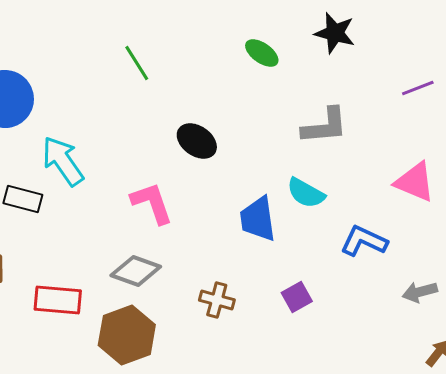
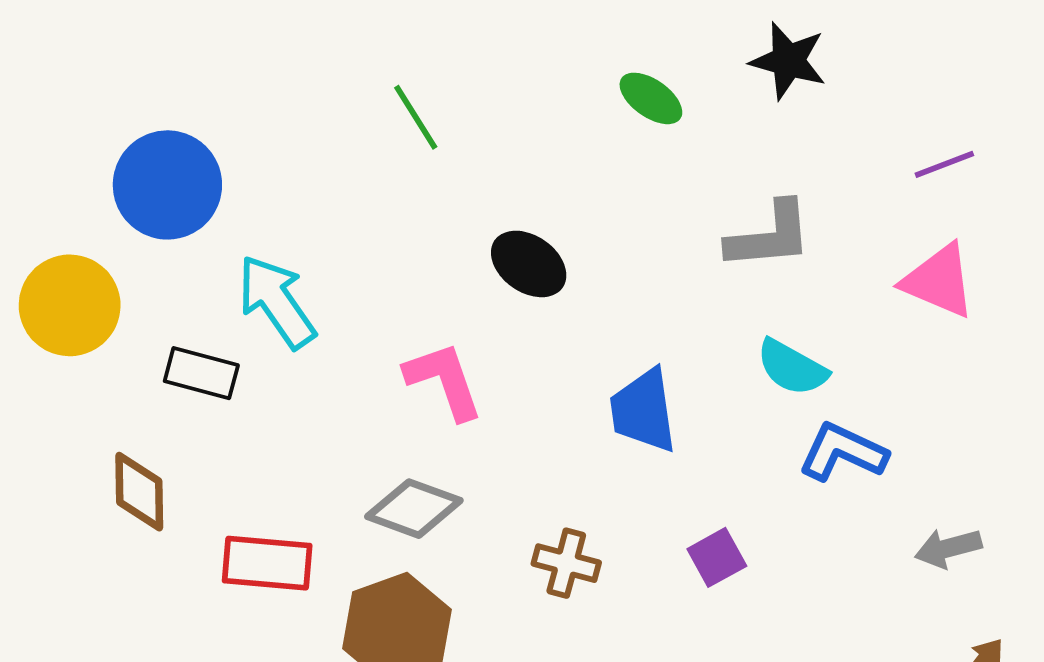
pink triangle: (415, 182) -> (939, 281), moved
cyan semicircle: (306, 193) -> (792, 367), moved

